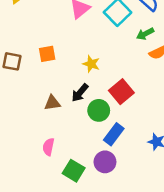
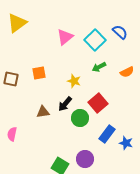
green arrow: (145, 34) -> (99, 67), moved
blue rectangle: (114, 134) -> (107, 134), moved
pink semicircle: (48, 147) -> (12, 134), moved

